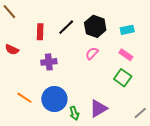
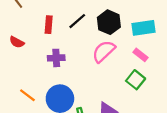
cyan rectangle: (127, 30) -> (143, 28), size x1.5
pink semicircle: (92, 53) -> (104, 51), size x1.6

